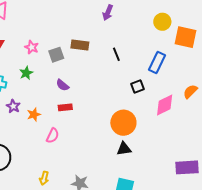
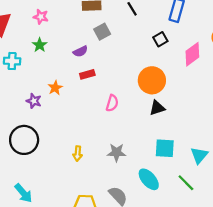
gray square: (56, 55) -> (102, 32), moved
purple semicircle: (63, 85) -> (80, 51), turned -56
purple star: (13, 106) -> (34, 101), moved
pink semicircle: (53, 136) -> (112, 103), moved

